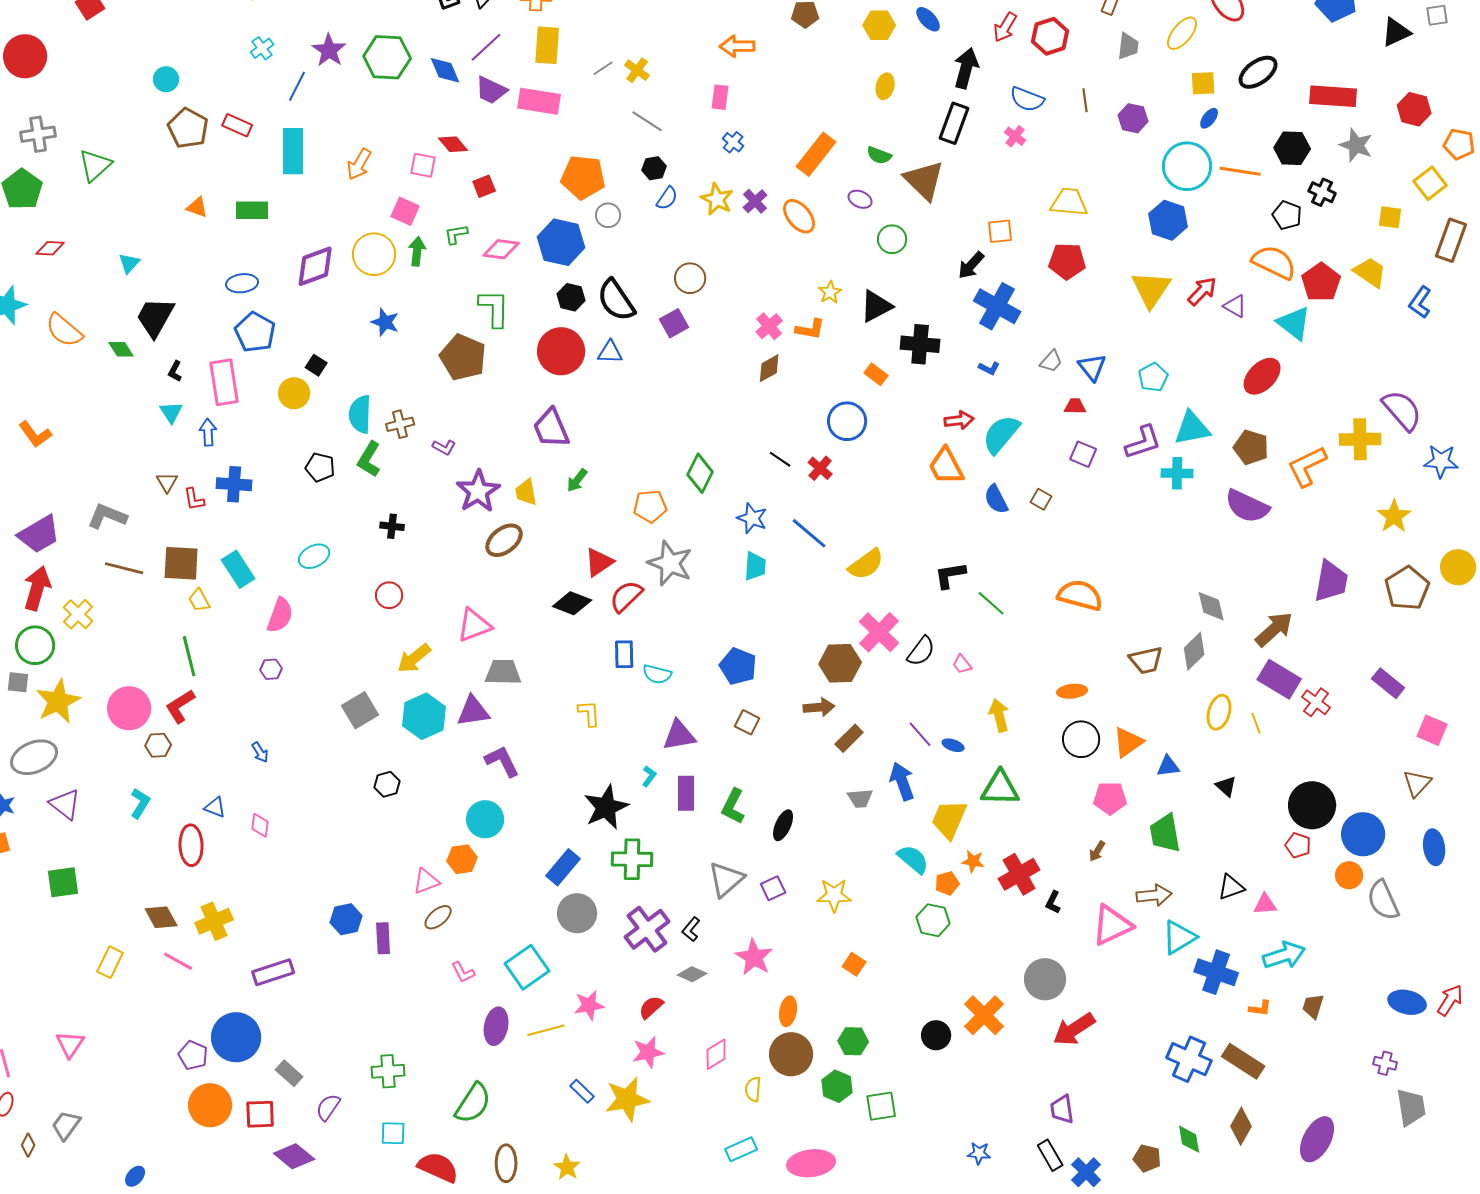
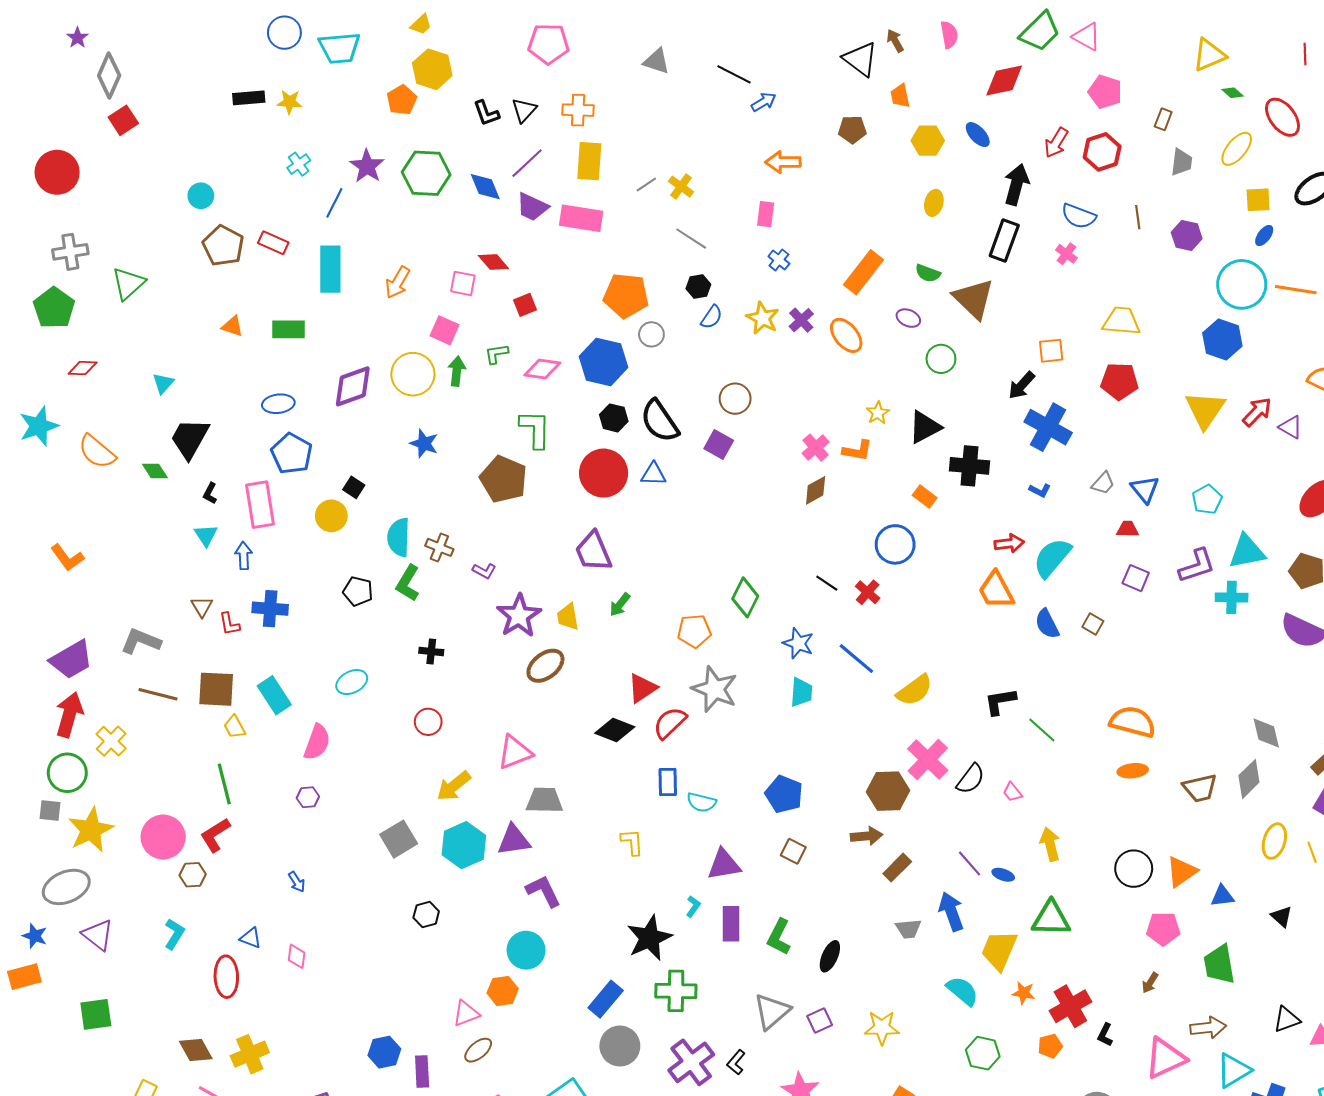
purple square: (674, 323) -> (719, 445), turned -32
brown cross: (400, 424) -> (439, 547), turned 36
orange ellipse: (1072, 691) -> (1133, 771), moved
orange pentagon: (947, 883) -> (1050, 1046), moved

